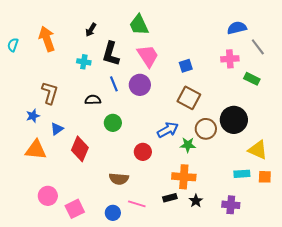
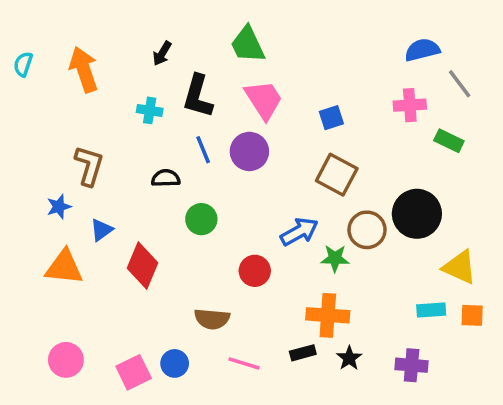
cyan semicircle: (13, 45) -> (23, 64), moved
pink circle: (48, 196) -> (66, 360), moved
blue circle: (113, 213) -> (175, 363), moved

